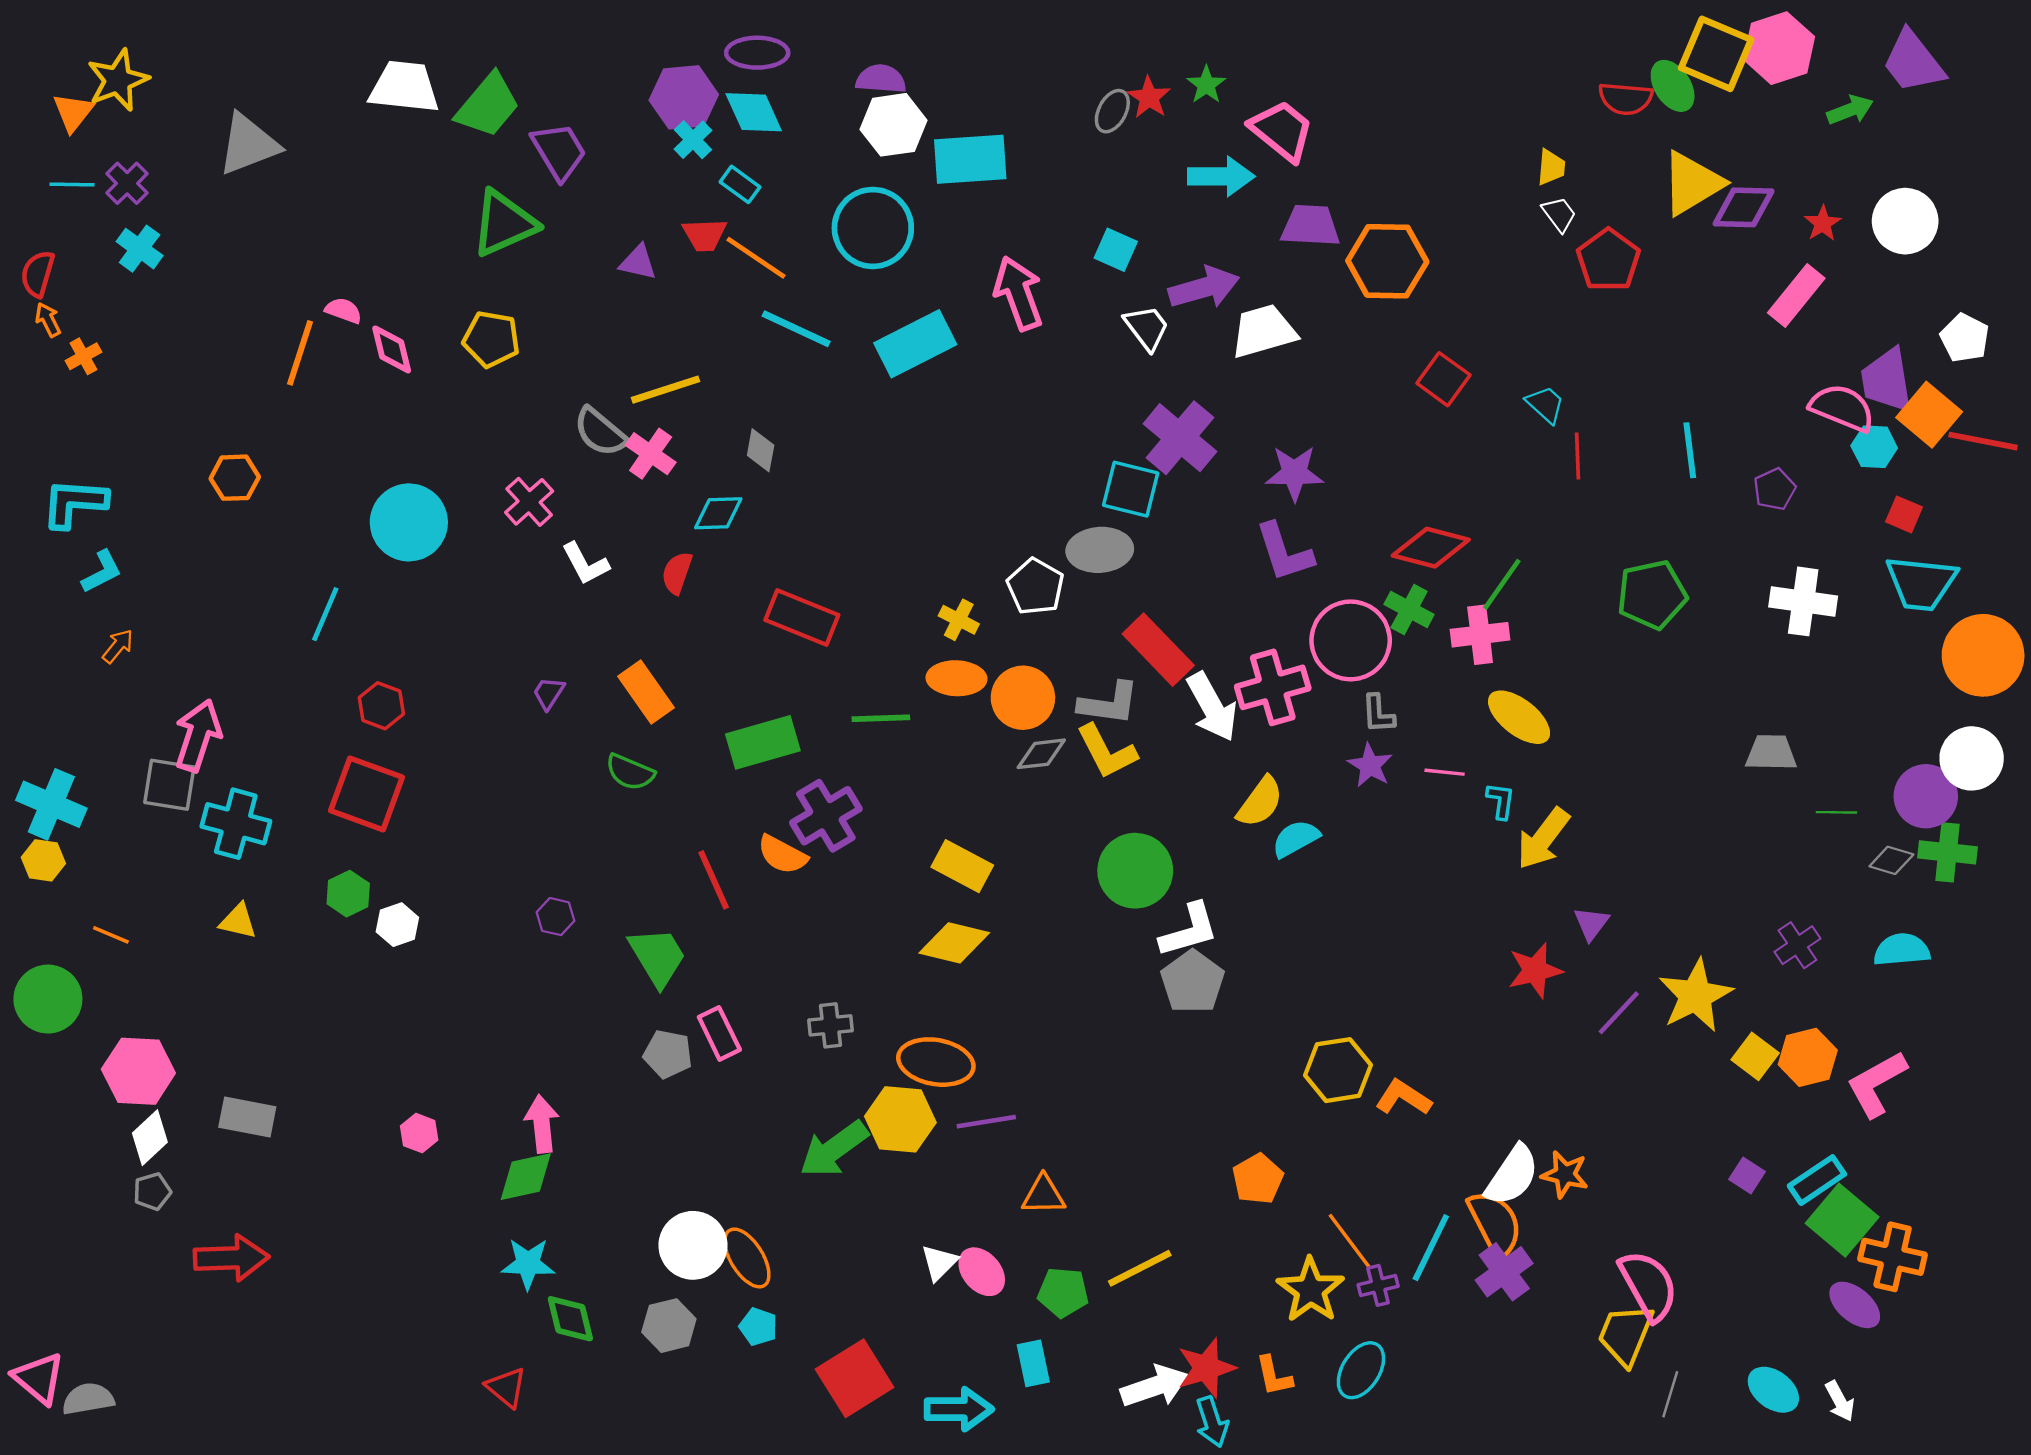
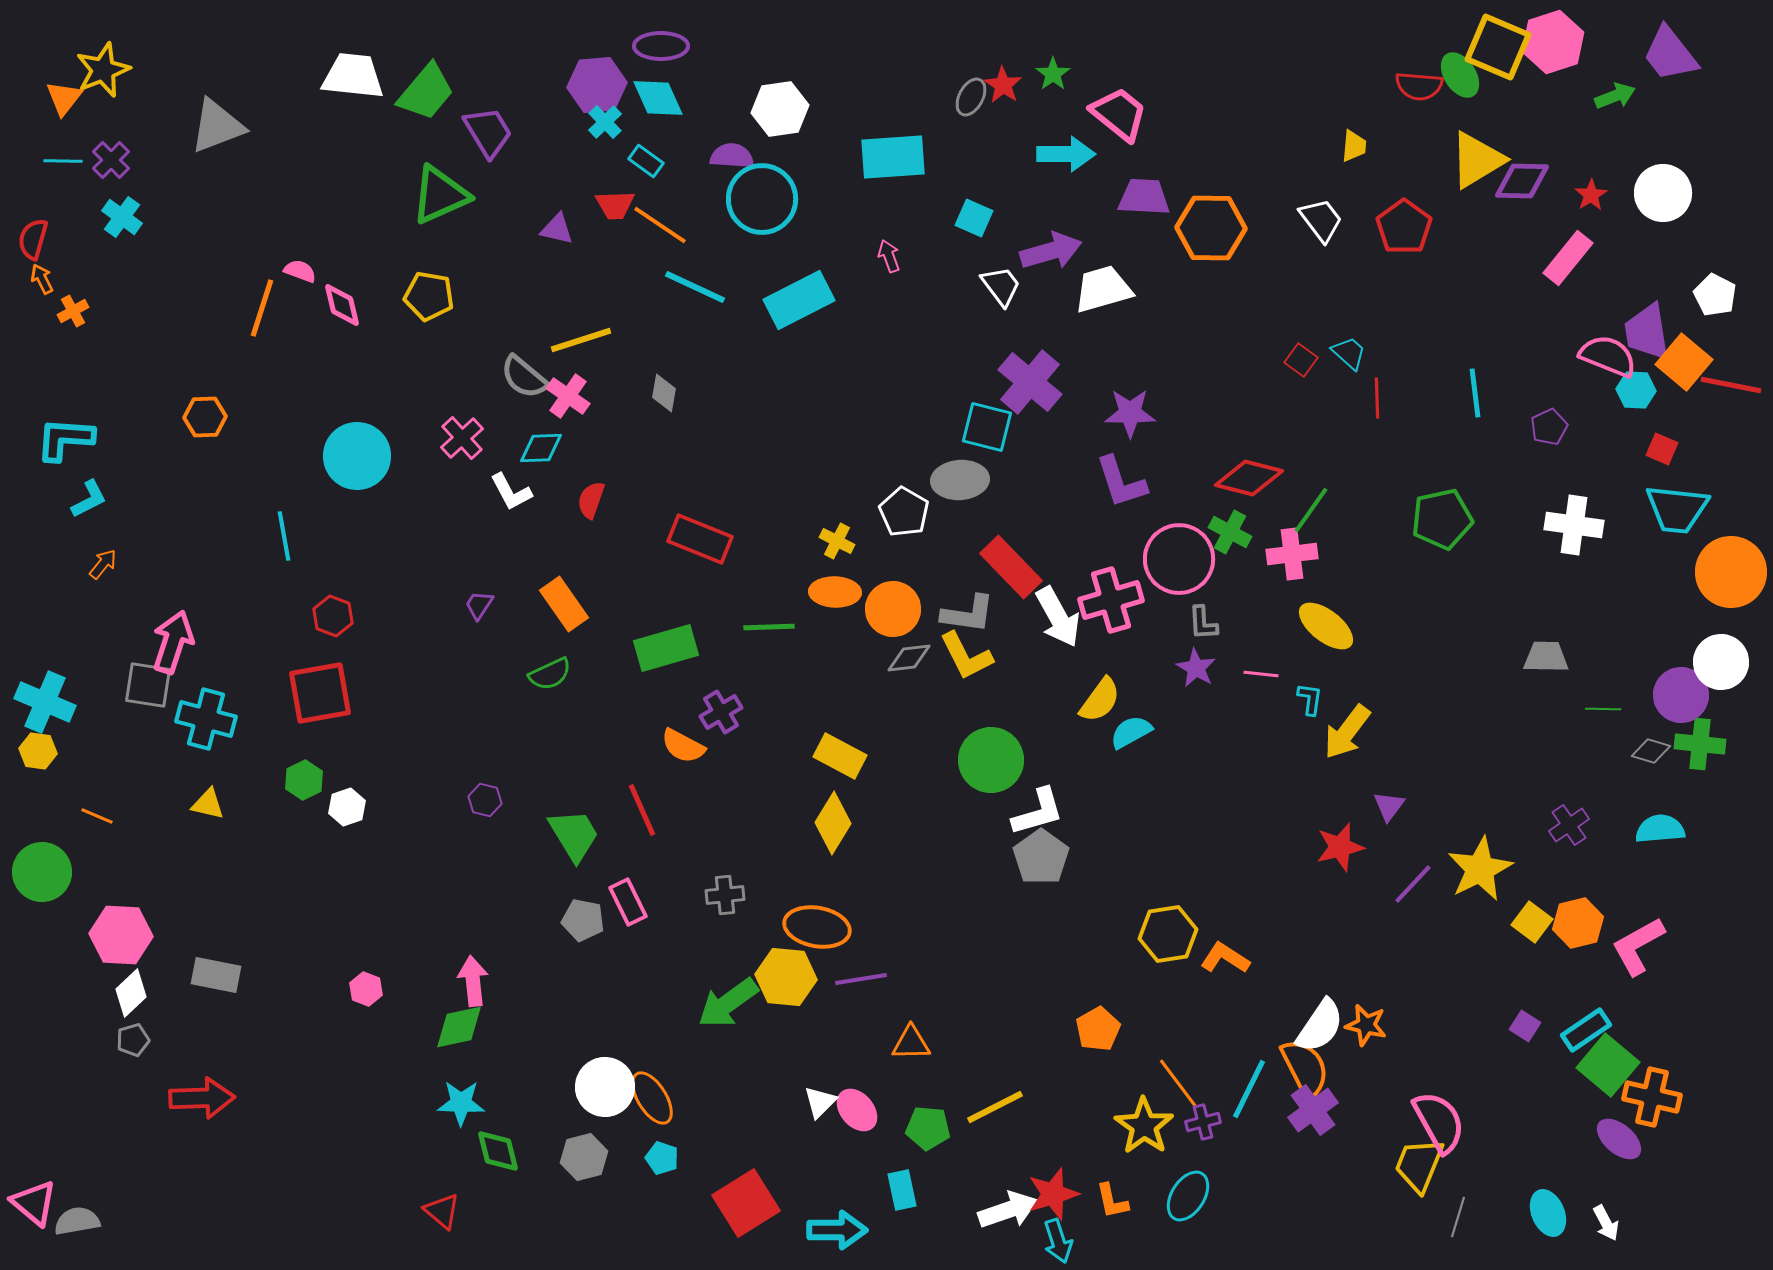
purple semicircle: (881, 79) -> (732, 156), moved
cyan rectangle: (970, 159) -> (893, 157), moved
white trapezoid: (1559, 214) -> (1321, 220), moved, size x1.4
pink arrow: (1018, 293) -> (889, 256), size x0.5
red square: (1443, 379) -> (1301, 360), moved, size x0.7
cyan diamond: (718, 513) -> (541, 448), moved
cyan line: (325, 614) -> (284, 536), turned -33
green semicircle: (630, 772) -> (550, 674), turned -48
red square: (366, 794) -> (320, 693), turned -30
purple cross: (826, 816) -> (721, 712), size x0.7
red line: (714, 880) -> (642, 810), moved
yellow diamond: (954, 943) -> (833, 823), turned -72
cyan ellipse: (1773, 1390) -> (1548, 1213), turned 30

